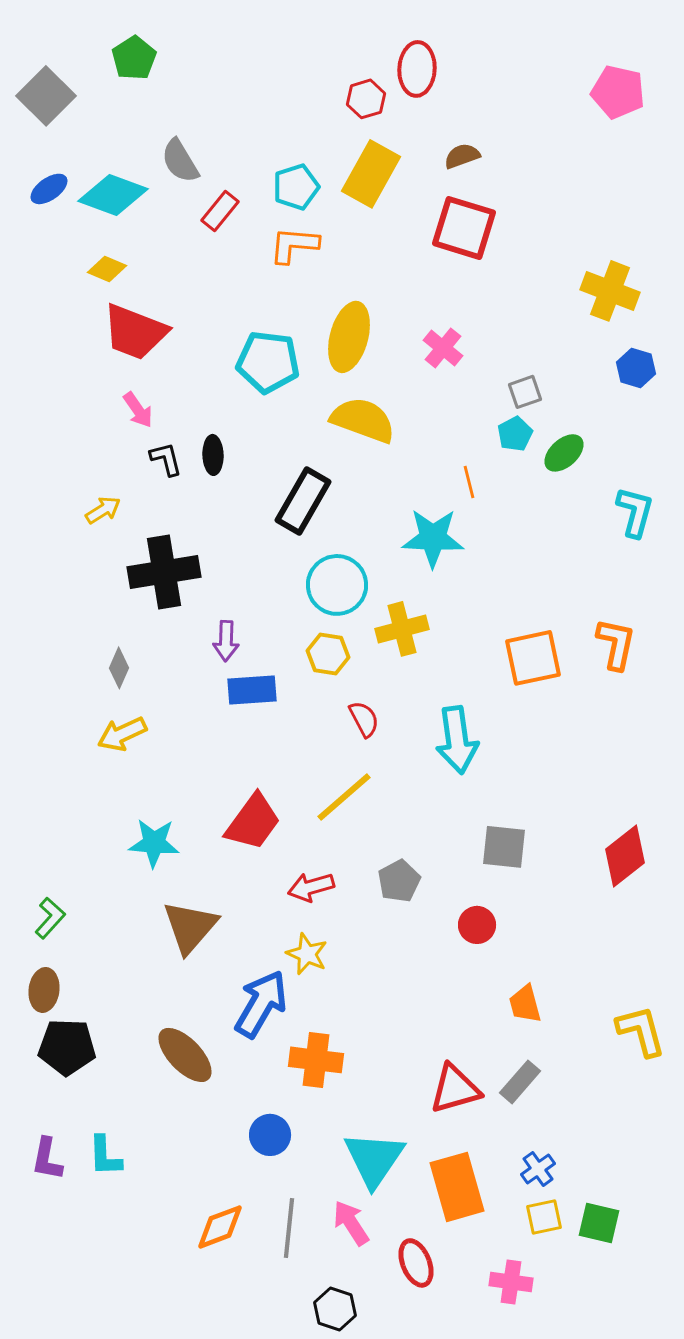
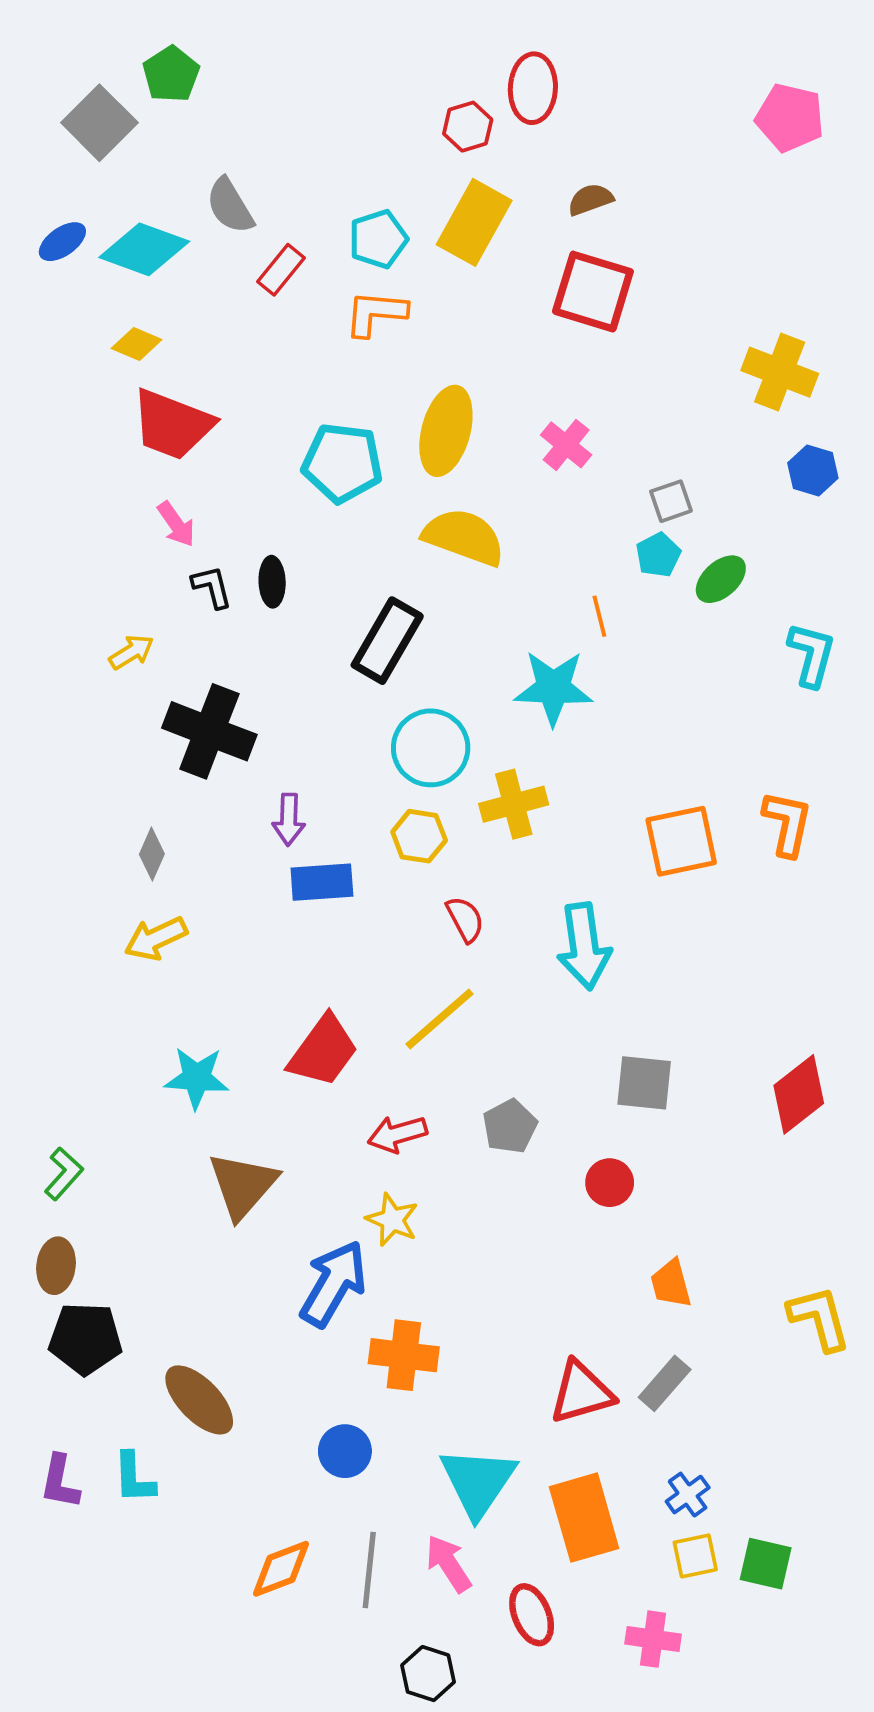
gray square: (46, 96) -> (99, 123), moved
black cross: (164, 572) -> (209, 731), turned 30
brown ellipse: (185, 1055) -> (199, 1400), moved

